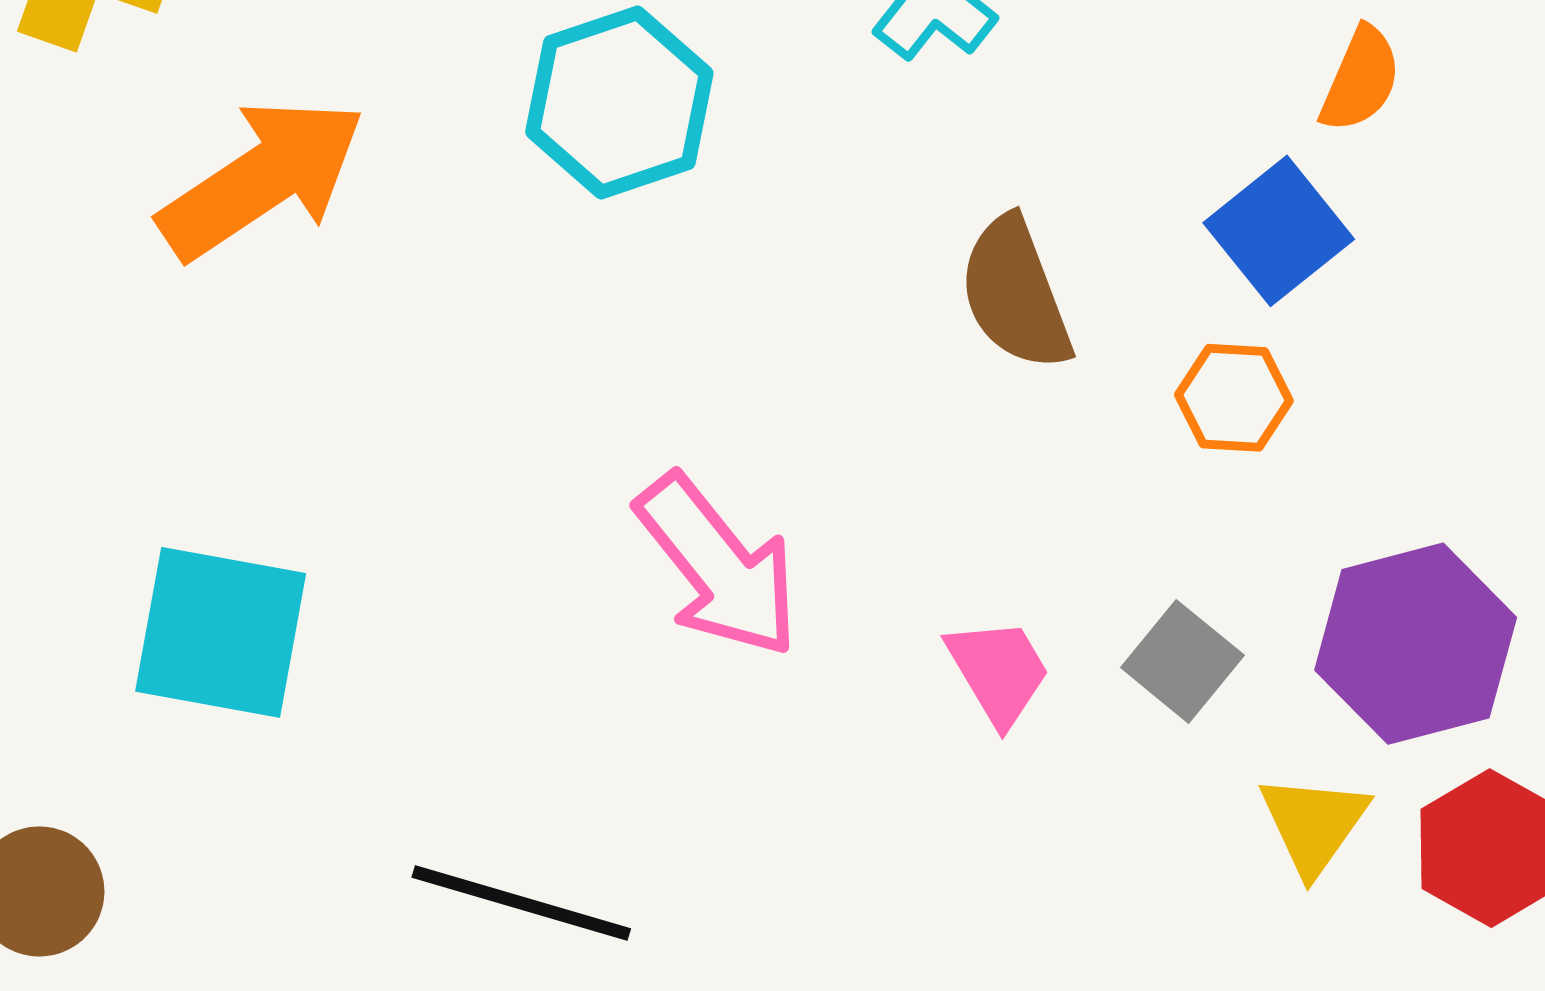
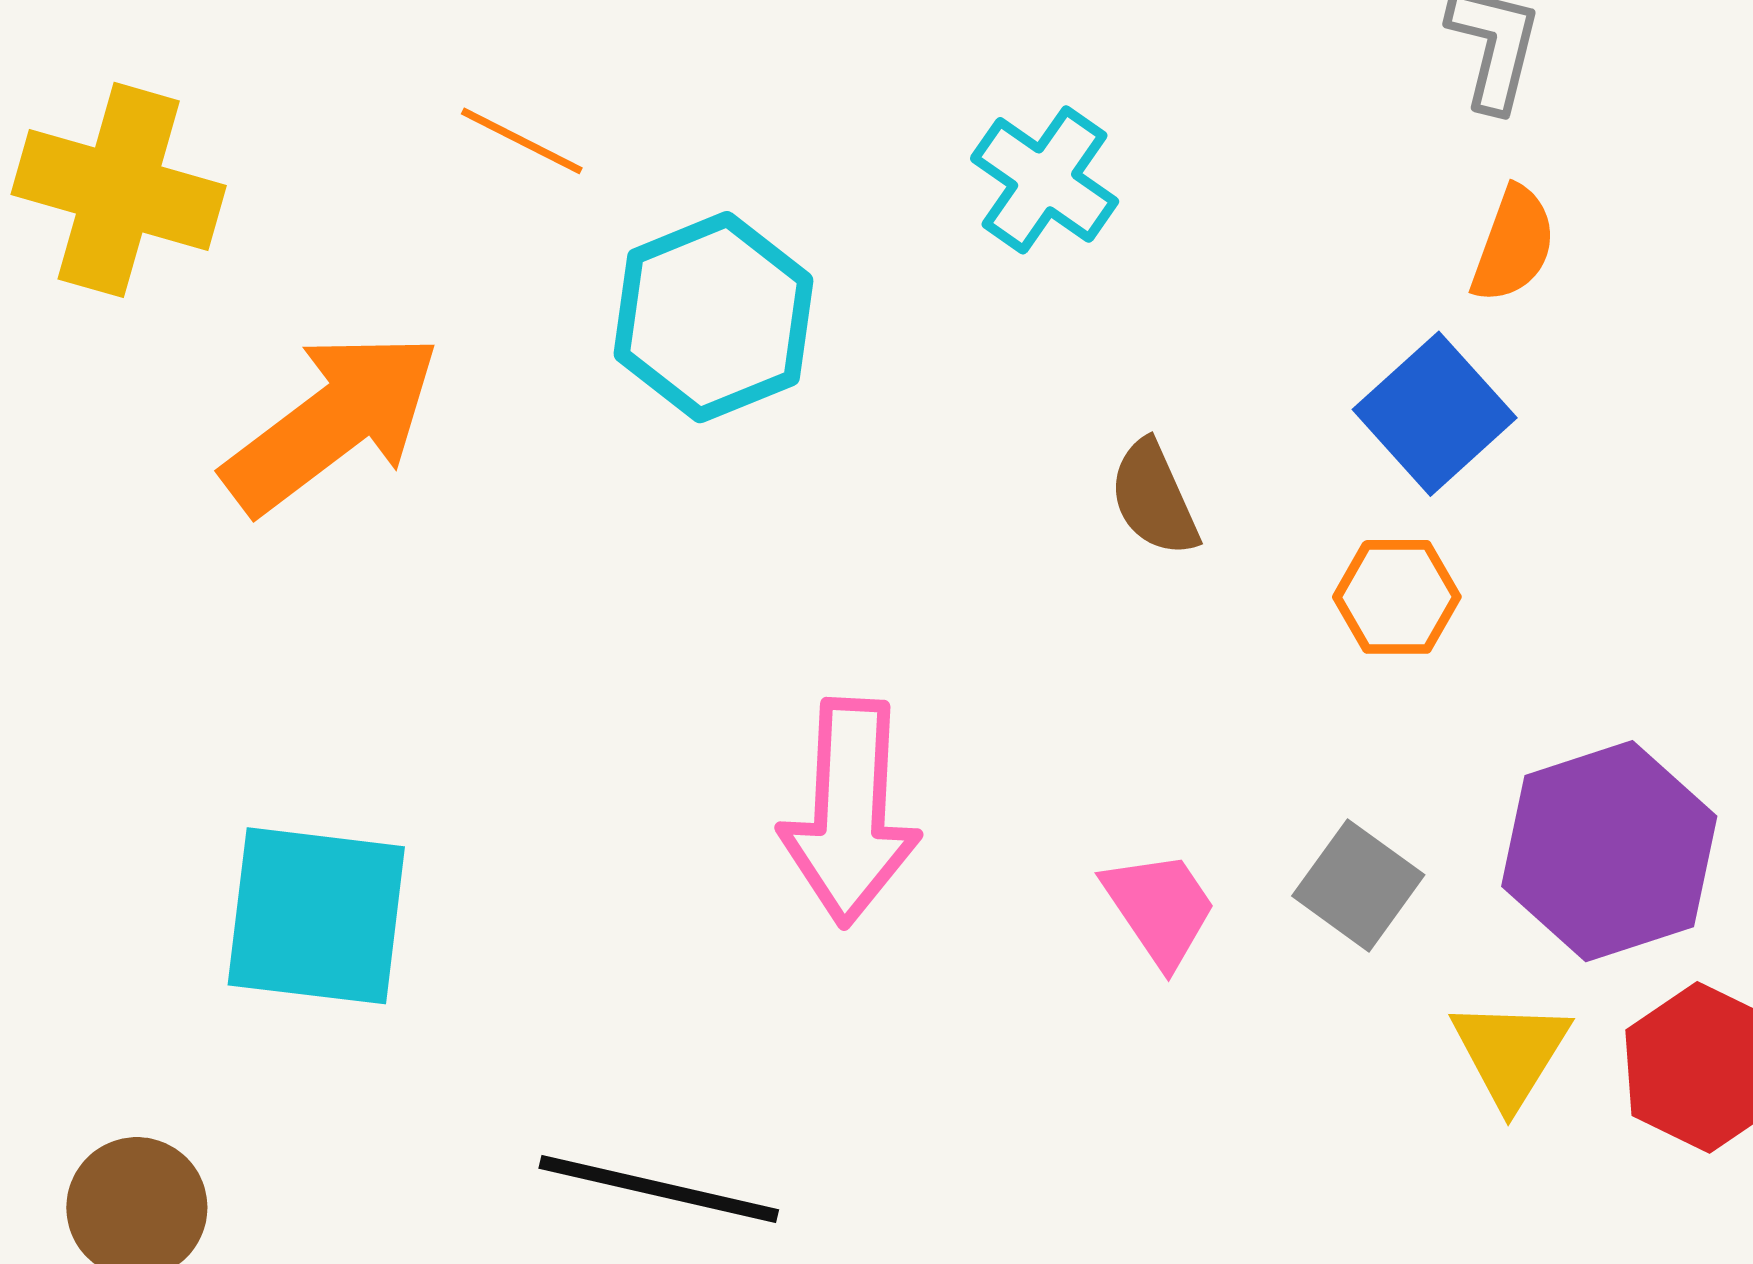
brown semicircle: (1015, 294) -> (1154, 498), size x0.7
pink arrow: (718, 566) -> (850, 812), turned 45

